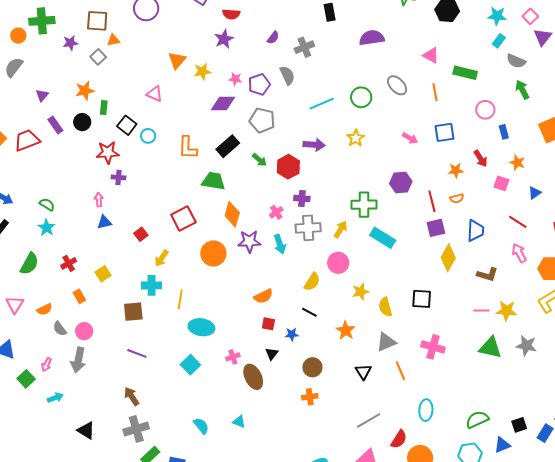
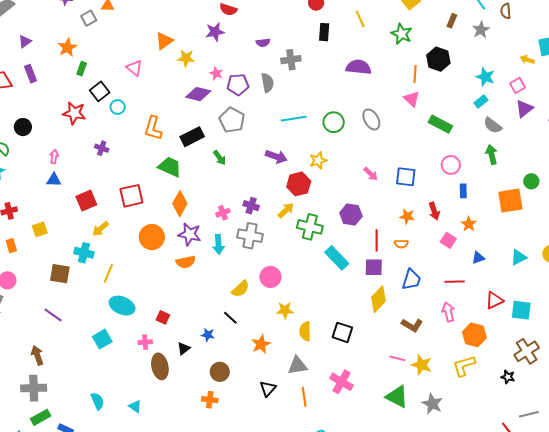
purple semicircle: (273, 38) -> (263, 43), turned 32
orange star: (85, 91) -> (67, 47), turned -30
orange line: (435, 92) -> (415, 74), moved
black circle: (82, 122) -> (23, 127), moved
red hexagon: (288, 167) -> (299, 184), moved
purple cross: (118, 177) -> (102, 148), moved
red line: (518, 222) -> (455, 282), turned -48
yellow arrow: (341, 229) -> (286, 210), moved
red square: (141, 234) -> (86, 201), size x1.5
cyan rectangle: (383, 238) -> (337, 258), moved
orange semicircle: (263, 296) -> (186, 262), moved
red square: (268, 324) -> (163, 317), moved

